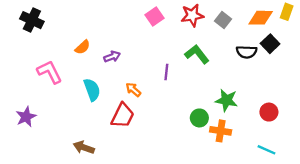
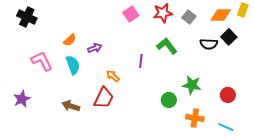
cyan semicircle: (92, 90) -> (73, 65), moved
orange cross: (221, 131) -> (195, 118), moved
brown arrow: (84, 147) -> (71, 106), moved

